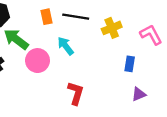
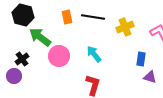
cyan arrow: (66, 46) -> (94, 54), moved
purple triangle: (139, 94) -> (150, 77), moved, turned 40

